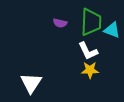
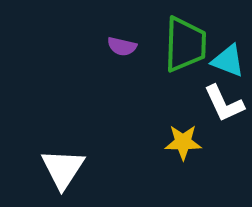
white L-shape: (88, 51) -> (224, 104), moved

